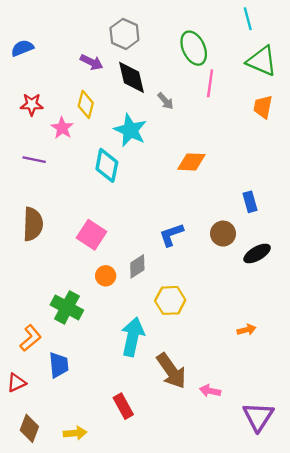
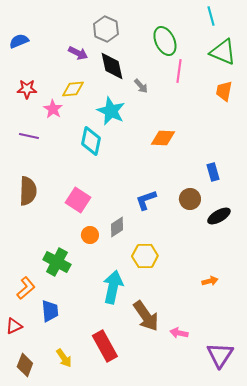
yellow diamond: (86, 104) -> (73, 89), turned 70
red rectangle: (123, 406) -> (105, 346), size x1.4
yellow arrow: (75, 433) -> (64, 358), moved, turned 60

